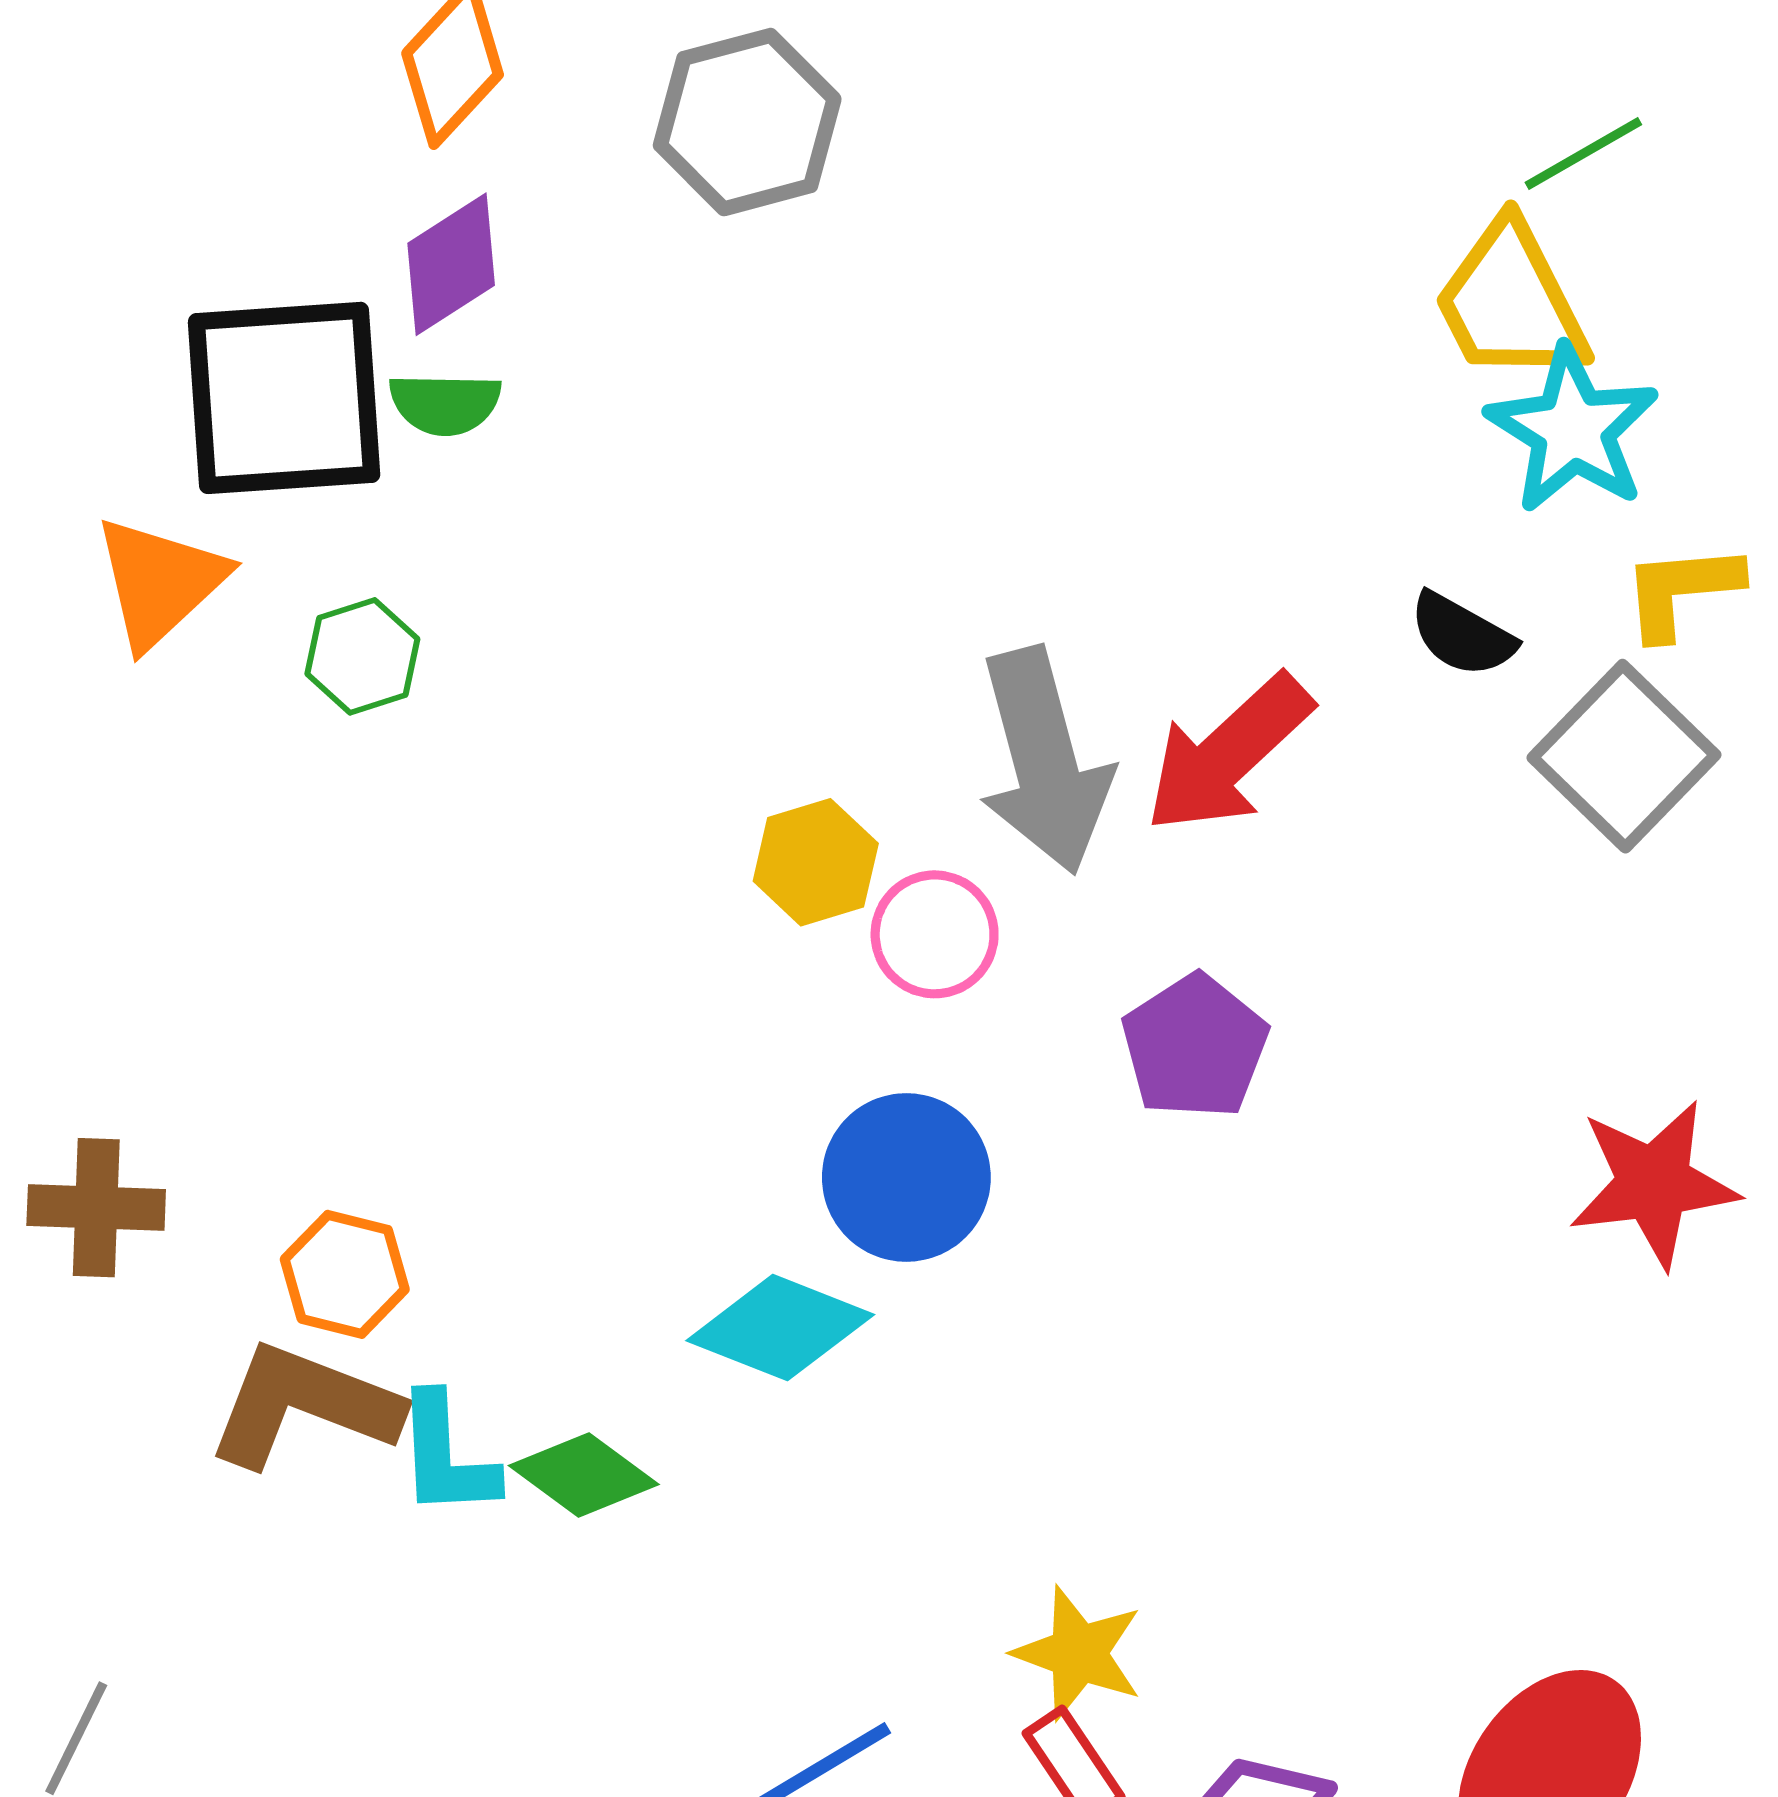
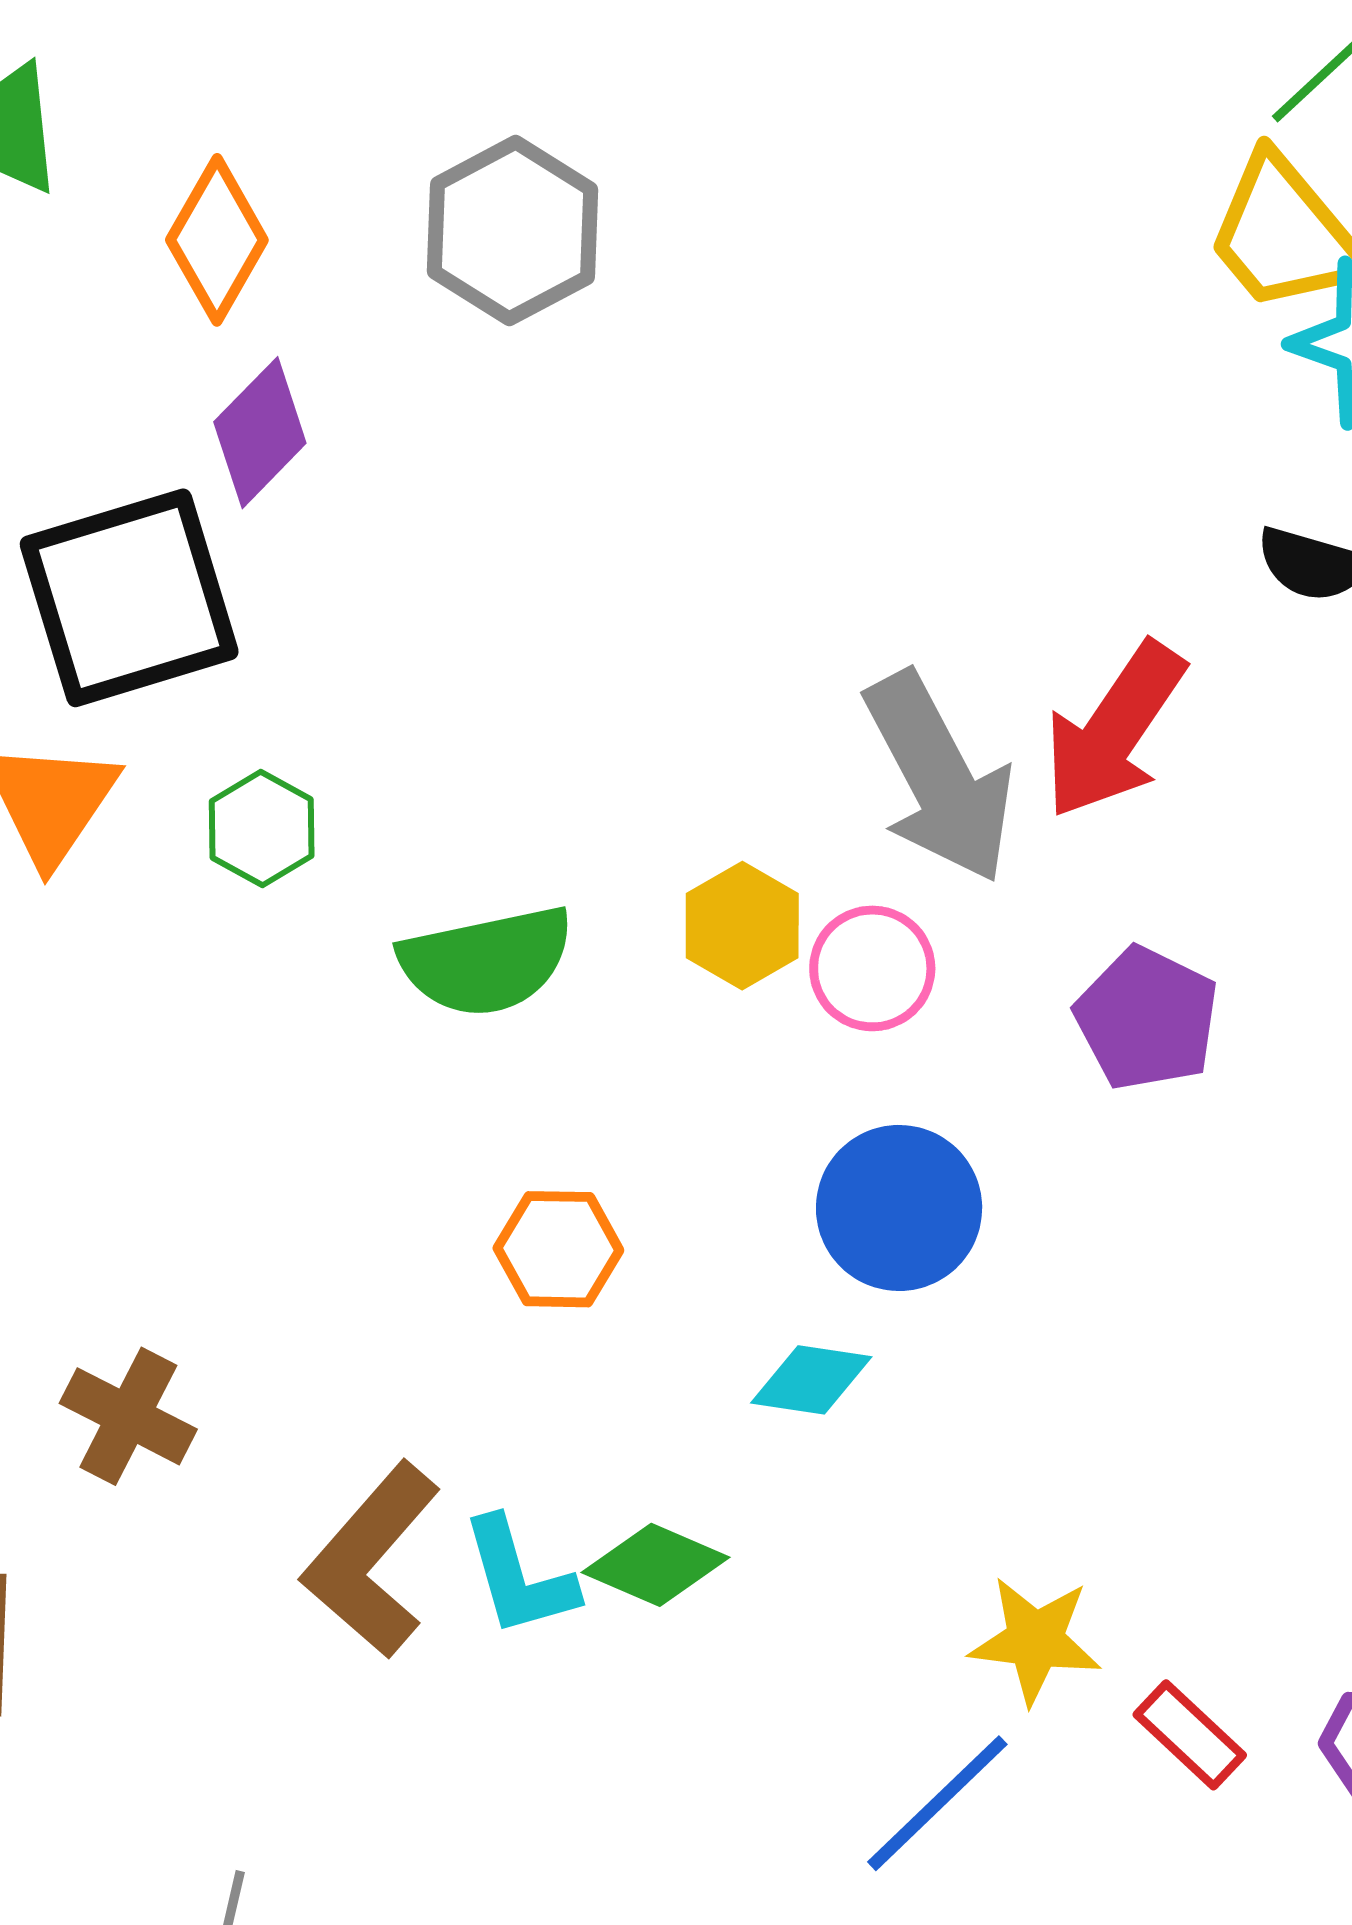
green semicircle: (445, 404) -> (486, 961), moved, size x1.6
brown cross: (96, 1208) -> (128, 1416), turned 38
orange hexagon: (345, 1274) -> (558, 1249), moved
cyan diamond: (780, 1328) -> (811, 1380), size x0.7
brown L-shape: (304, 1405) -> (371, 1560), turned -57
yellow star: (1078, 1653) -> (1035, 1640), moved

